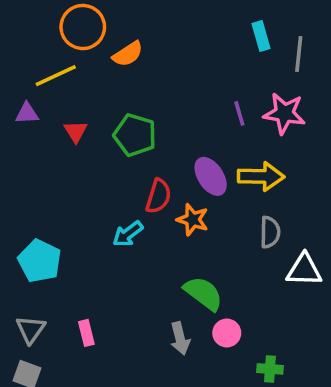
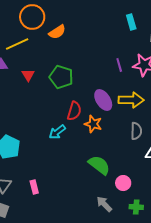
pink circle: (227, 333) -> (123, 183), moved
gray arrow: (180, 338) -> (104, 204), moved, turned 150

